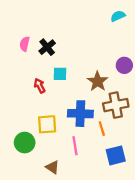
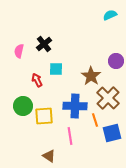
pink semicircle: (25, 44) -> (19, 51), moved
brown cross: (116, 105) -> (108, 98), turned -35
green circle: (25, 143) -> (23, 106), moved
blue square: (116, 155) -> (112, 133), moved

